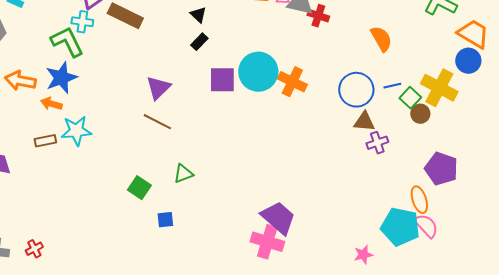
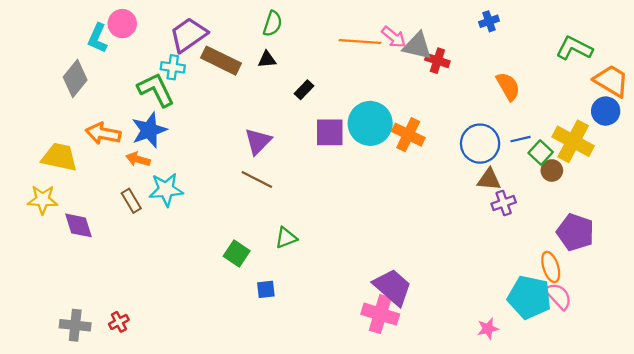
black triangle: (198, 15) -> (267, 59), moved, turned -48
brown rectangle: (45, 141) -> (131, 201), turned 70

